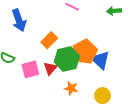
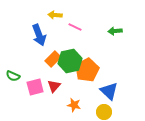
blue arrow: (19, 20) -> (39, 35), moved
green hexagon: (67, 59) -> (70, 61), moved
blue triangle: (100, 60) -> (109, 91), moved

